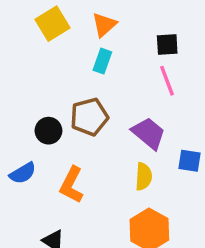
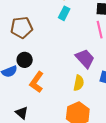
brown pentagon: (89, 117) -> (22, 27), moved
black circle: (48, 131) -> (25, 60), moved

